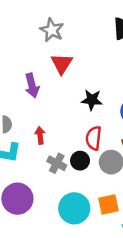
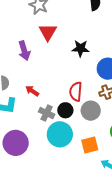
black star: (92, 100) -> (80, 48), moved
red arrow: (40, 135) -> (32, 91), turned -48
cyan circle: (74, 208) -> (60, 134), moved

